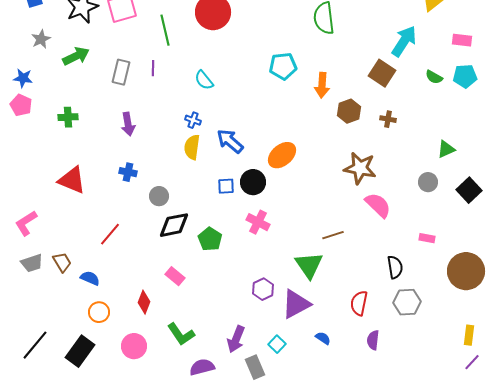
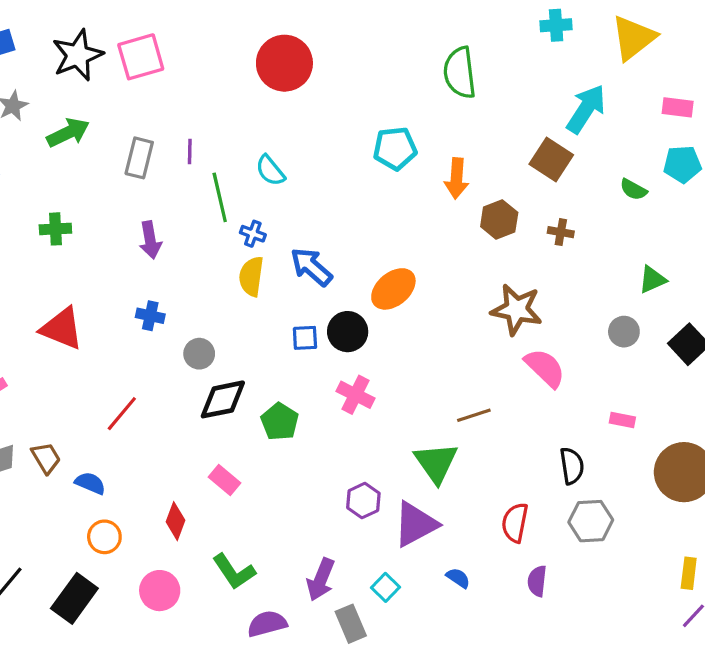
green line: (165, 30) -> (220, 197), moved
green semicircle: (434, 77) -> (633, 189), moved

